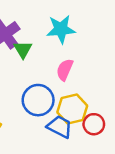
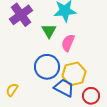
green triangle: (23, 49) -> (49, 31), moved
red circle: (94, 124) -> (91, 96), moved

